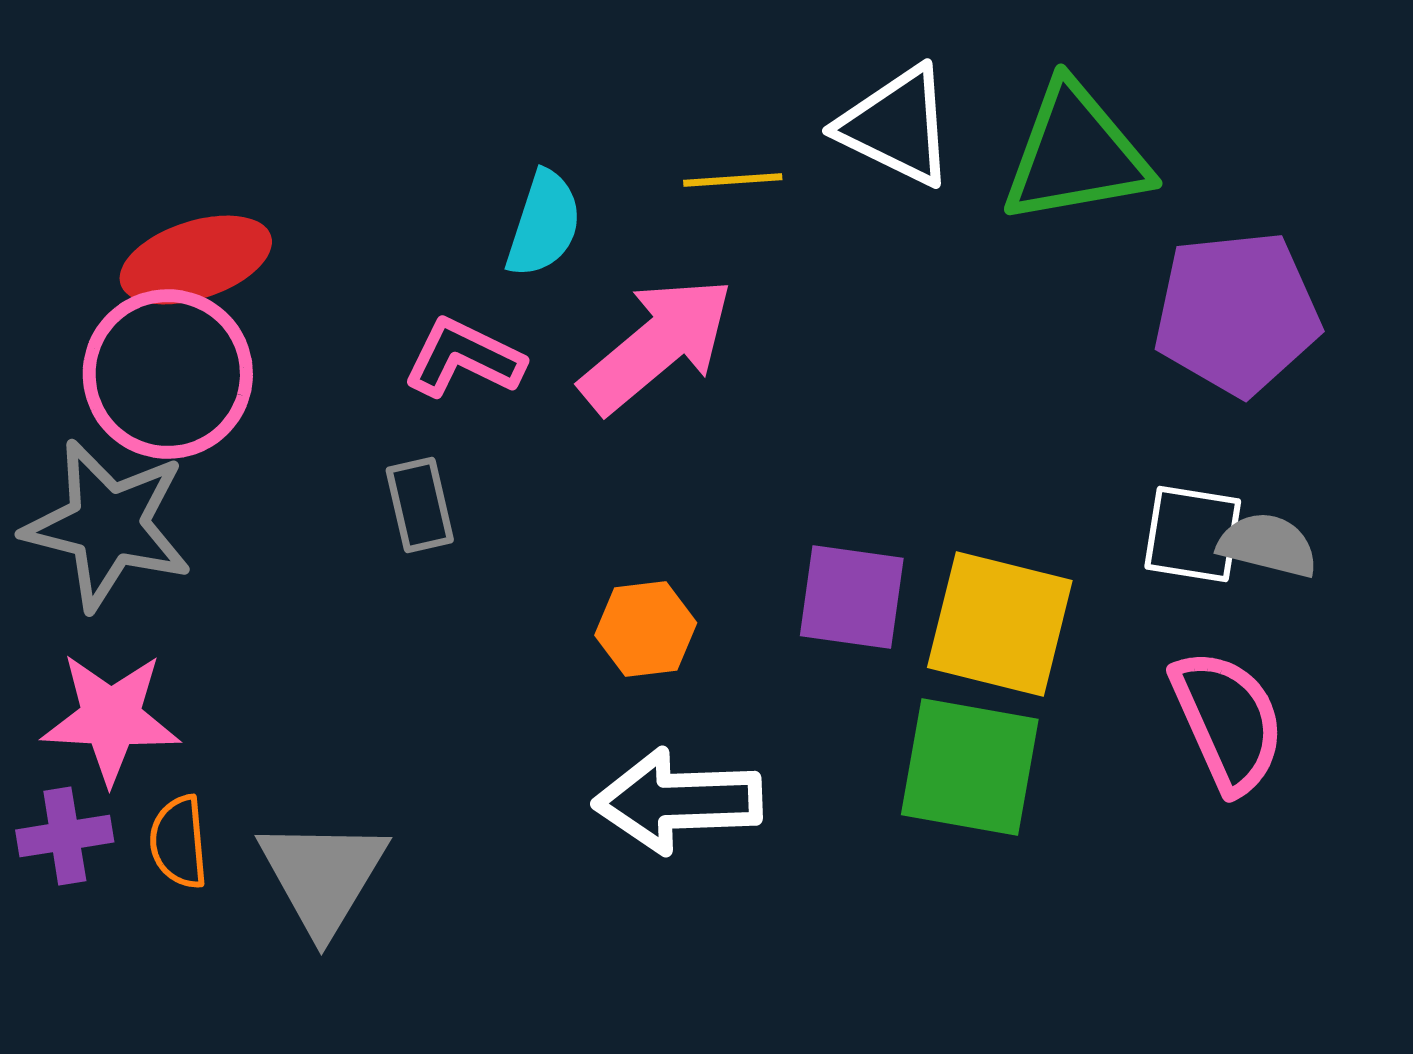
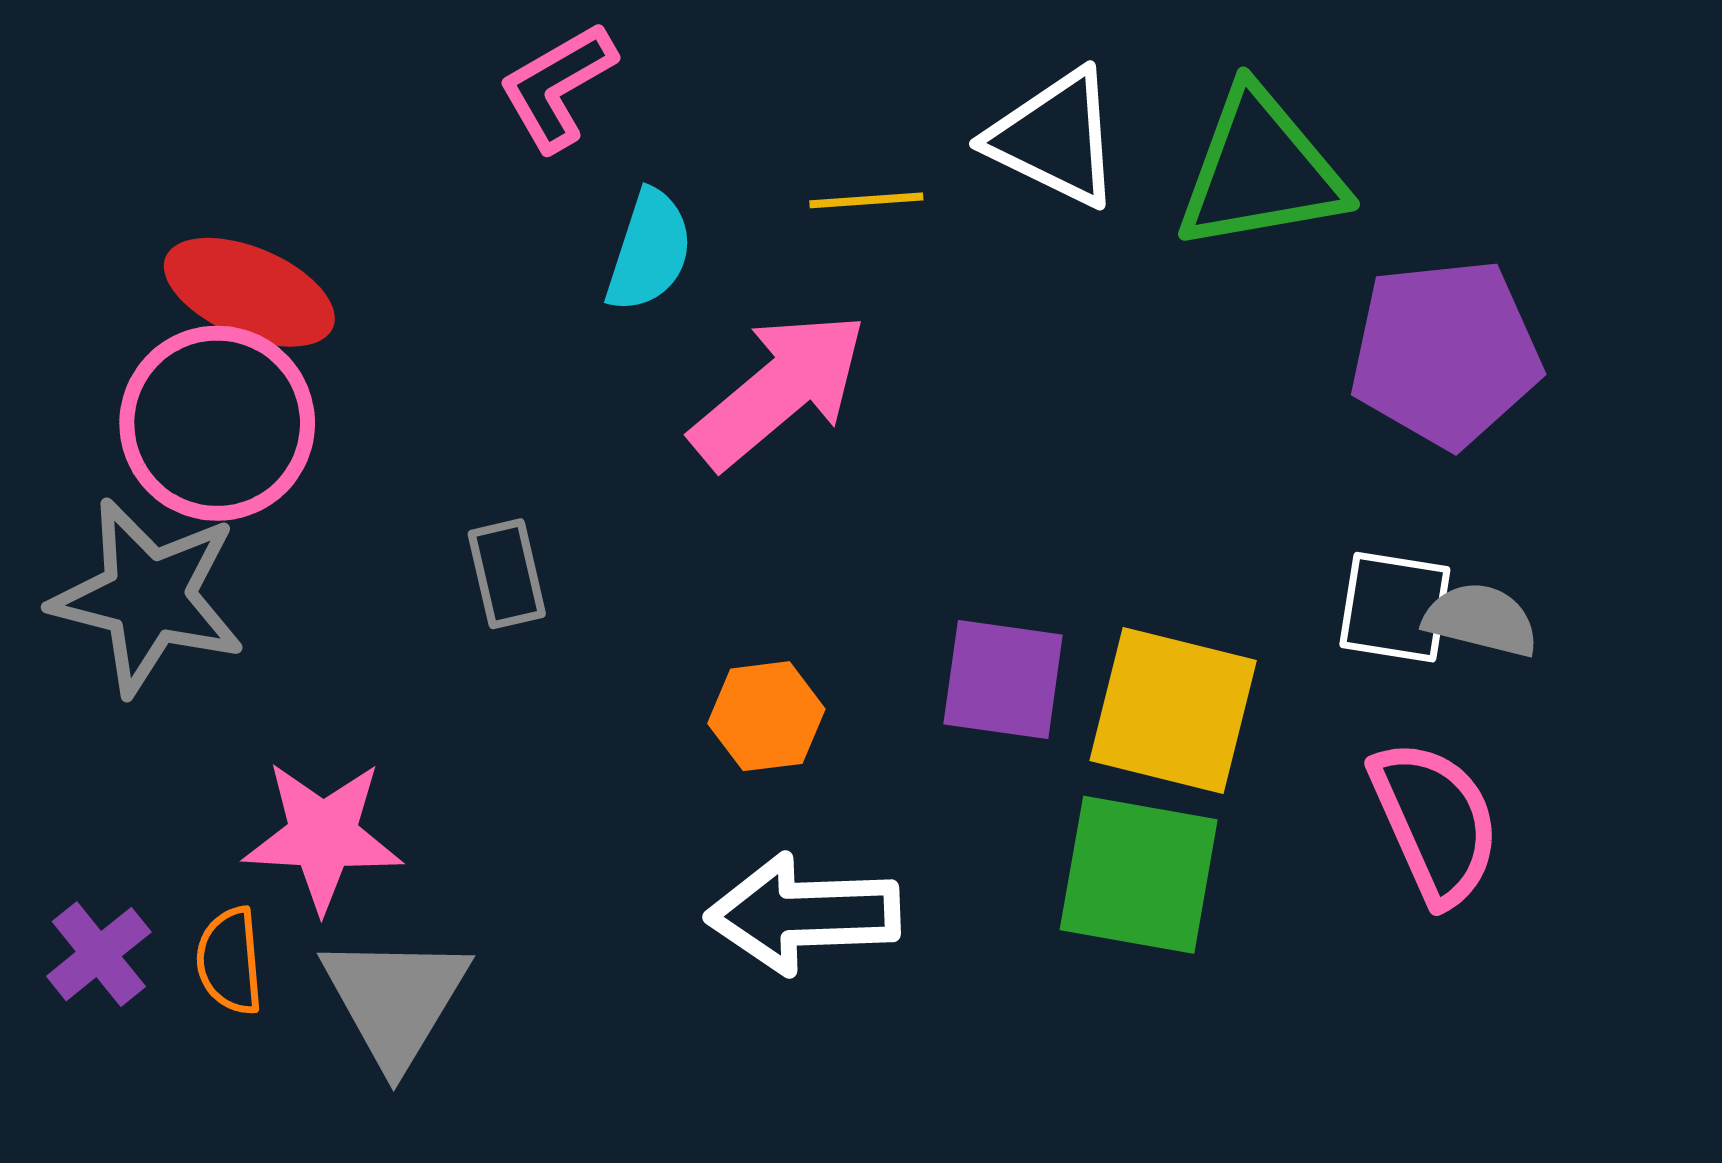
red ellipse: (196, 260) -> (249, 292), turned 41
pink L-shape: (464, 358) -> (557, 87), moved, turned -56
pink star: (111, 718) -> (323, 836), moved
purple cross: (65, 836) -> (99, 954), turned -30

